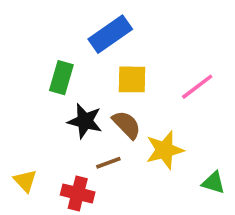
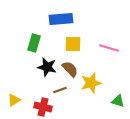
blue rectangle: (110, 34) -> (61, 19), turned 30
pink line: (197, 87) -> (109, 48), turned 54
yellow triangle: (25, 181) -> (14, 100), turned 40

